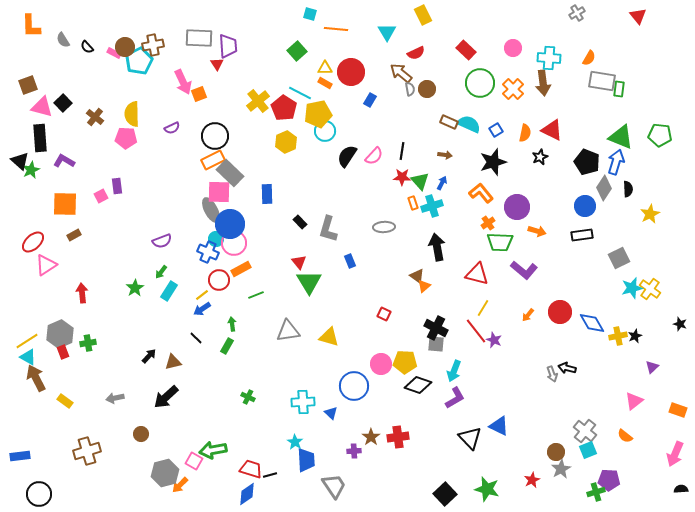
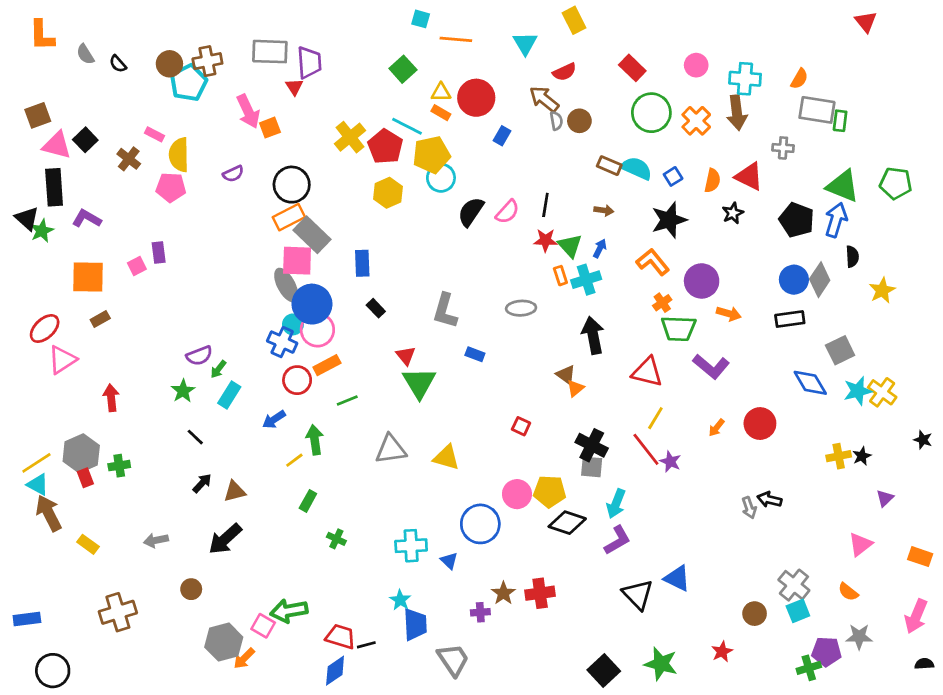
gray cross: (577, 13) -> (783, 148), moved, turned 35
pink rectangle: (114, 53) -> (155, 134), moved
gray diamond: (604, 188) -> (820, 280), moved
black rectangle: (300, 222) -> (376, 308), moved
purple semicircle: (162, 241) -> (199, 356), moved
blue rectangle: (350, 261) -> (475, 354), turned -48
yellow line: (202, 295) -> (294, 460), moved
blue diamond: (592, 323) -> (810, 383), moved
green arrow: (232, 324) -> (315, 440), size x1.5
black line: (196, 338) -> (195, 437), moved
green rectangle: (227, 346) -> (308, 501), moved
gray star: (561, 469) -> (859, 637), moved, turned 30

